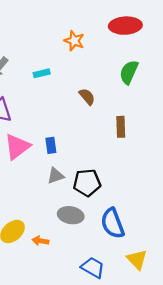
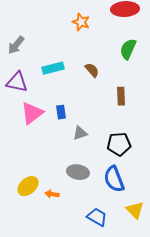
cyan rectangle: (42, 73) -> (53, 68), moved, size x1.5
gray triangle: (56, 176) -> (80, 133), moved
black pentagon: (87, 183) -> (119, 144), moved

